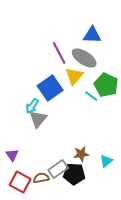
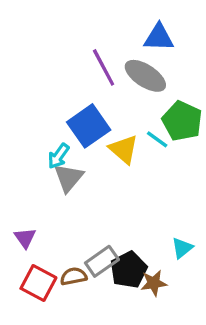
yellow triangle: (74, 76) -> (124, 149), moved, turned -30
brown star: (81, 154) -> (154, 283), moved
black pentagon: (74, 174) -> (129, 270), turned -30

